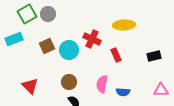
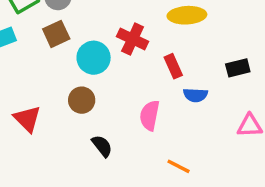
brown square: (47, 46) -> (56, 34), moved
brown circle: (69, 82) -> (82, 100), moved
blue semicircle: (123, 92) -> (195, 95), moved

